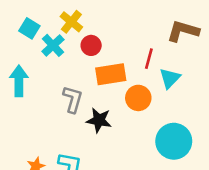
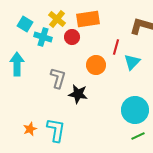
cyan cross: (53, 45) -> (43, 37), turned -30
orange rectangle: (111, 74) -> (88, 19), moved
orange circle: (138, 98) -> (96, 65), moved

